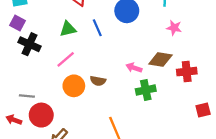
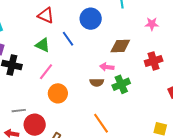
pink star: (174, 28) -> (152, 24), moved
green triangle: (68, 29) -> (43, 45), turned 49
brown diamond: (160, 59) -> (120, 46), moved
brown semicircle: (98, 81) -> (97, 82), moved

